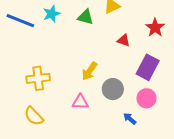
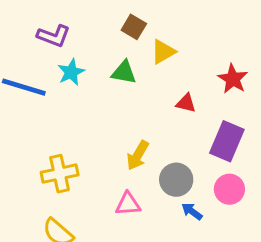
blue arrow: (130, 119) -> (192, 211), moved

